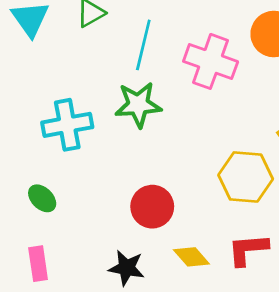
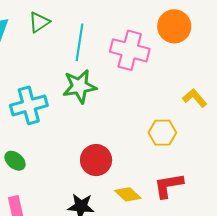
yellow hexagon: (246, 177) -> (162, 133), size x0.7

